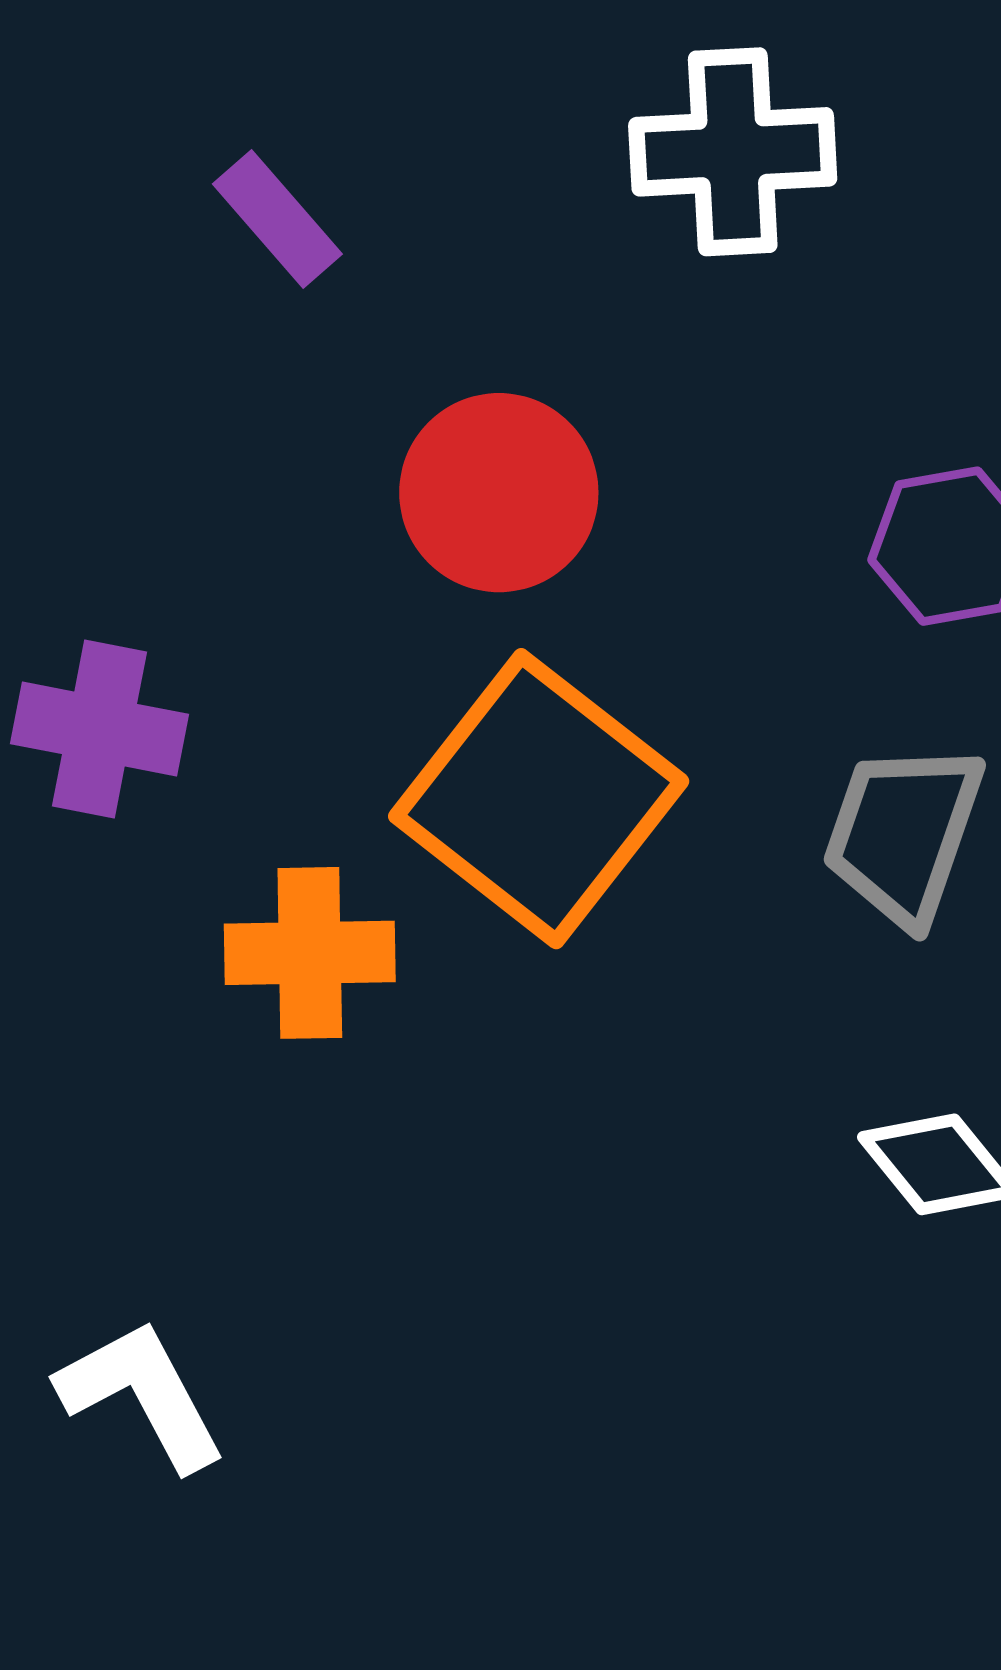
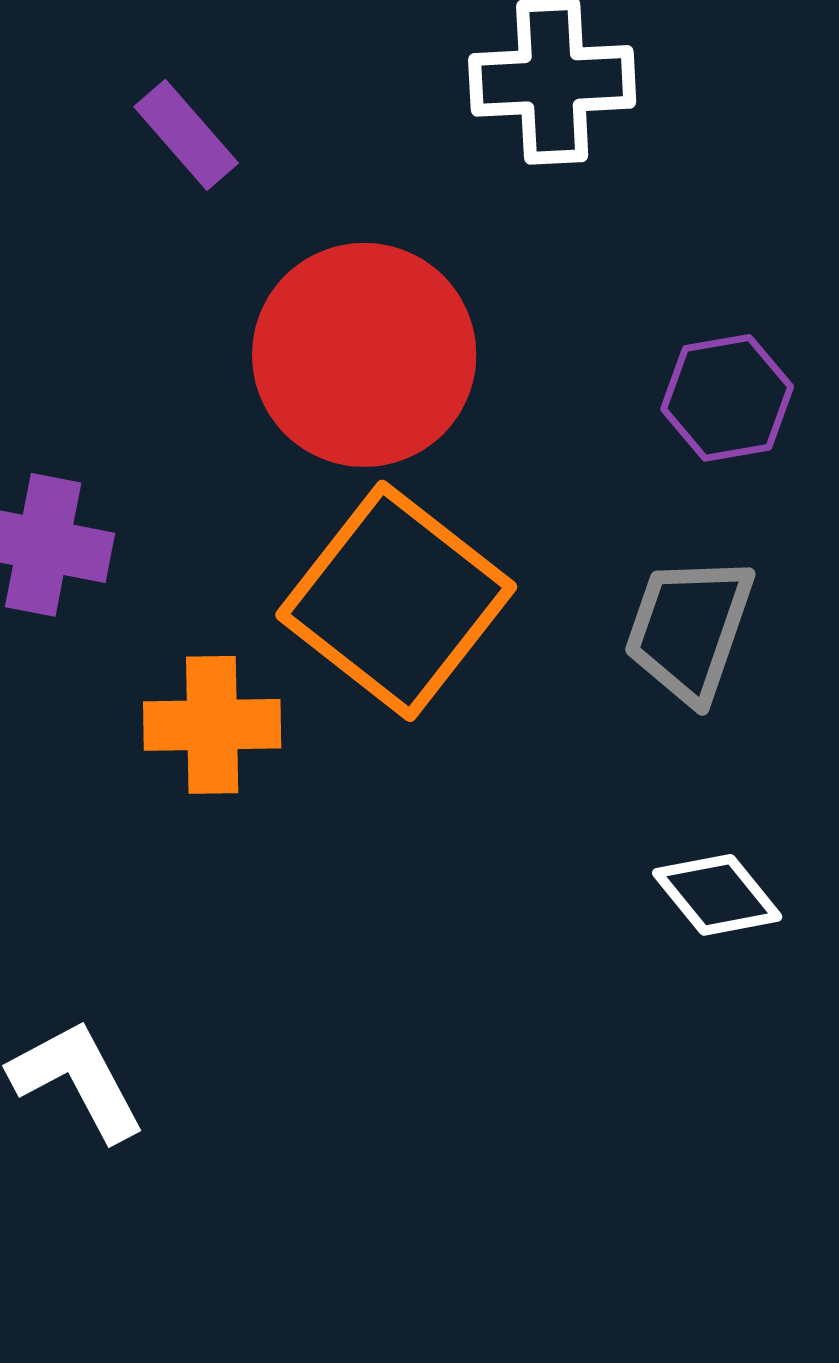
red circle: (499, 493) -> (364, 355), size x1.4

